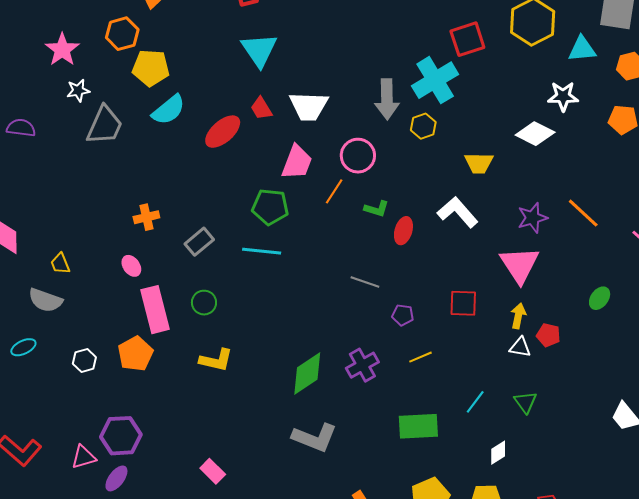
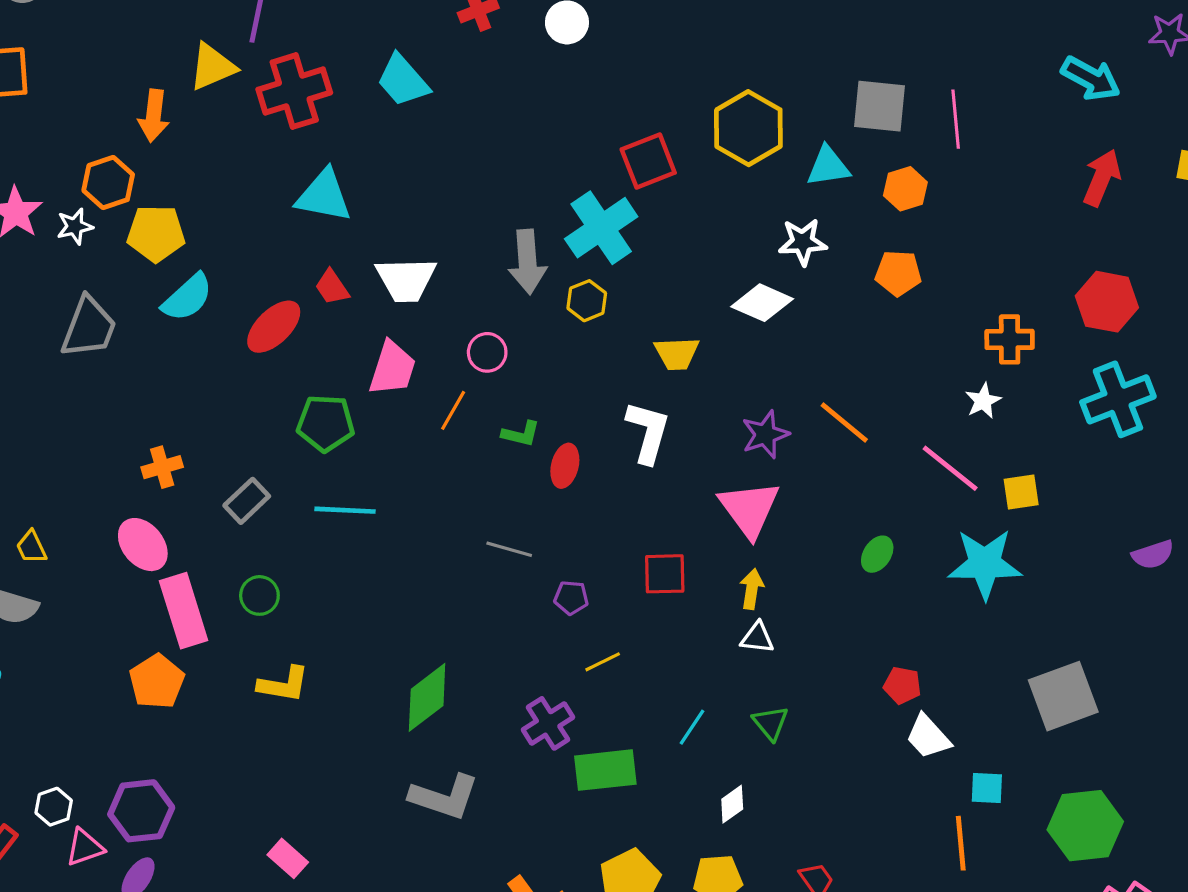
cyan triangle: (259, 50) -> (324, 196), turned -42
white star: (78, 90) -> (75, 226), moved
pink circle: (358, 156) -> (487, 352), size x0.7
green pentagon: (270, 207) -> (326, 423), moved
white L-shape: (458, 212) -> (648, 432), turned 60
pink ellipse: (131, 266) -> (143, 545), size x1.6
red pentagon: (548, 335) -> (902, 685), moved
white hexagon: (84, 361) -> (54, 807), moved
purple cross: (362, 365) -> (548, 723), moved

